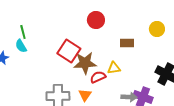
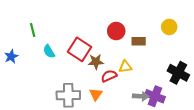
red circle: (96, 20) -> (116, 31), moved
cyan semicircle: (21, 46) -> (49, 51), moved
brown star: (85, 63) -> (96, 62), size x0.7

